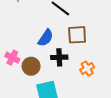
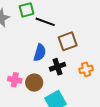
orange cross: (87, 69) -> (86, 69), turned 32

